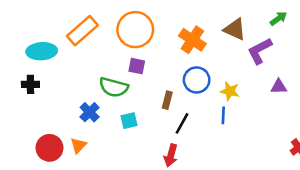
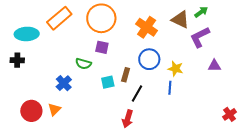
green arrow: (278, 19) -> (201, 12), moved
green semicircle: (114, 87) -> (83, 64), size x0.7
cyan square: (129, 121) -> (108, 82), moved

